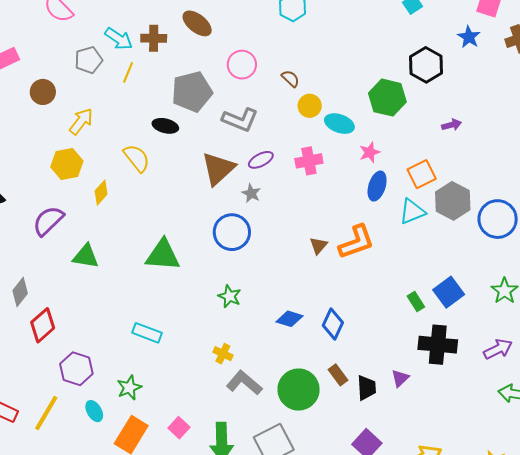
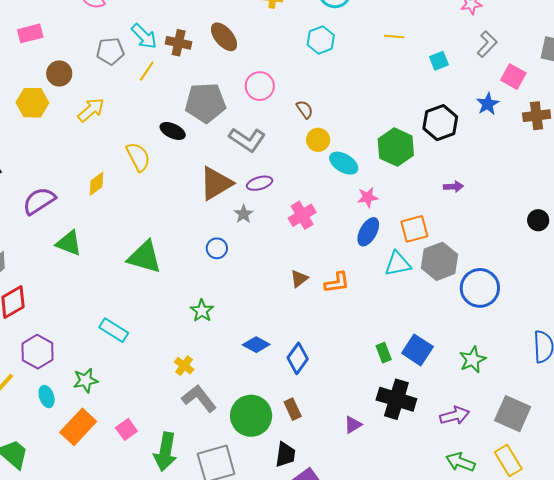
pink cross: (309, 161) -> (302, 215), moved, turned -32
yellow hexagon: (67, 164) -> (32, 103), moved
blue circle: (232, 232) -> (217, 248), size x0.6
orange L-shape: (356, 242) -> (337, 283), size x0.7
blue square: (449, 292) -> (417, 350), turned -32
black trapezoid: (366, 388) -> (285, 455), moved

